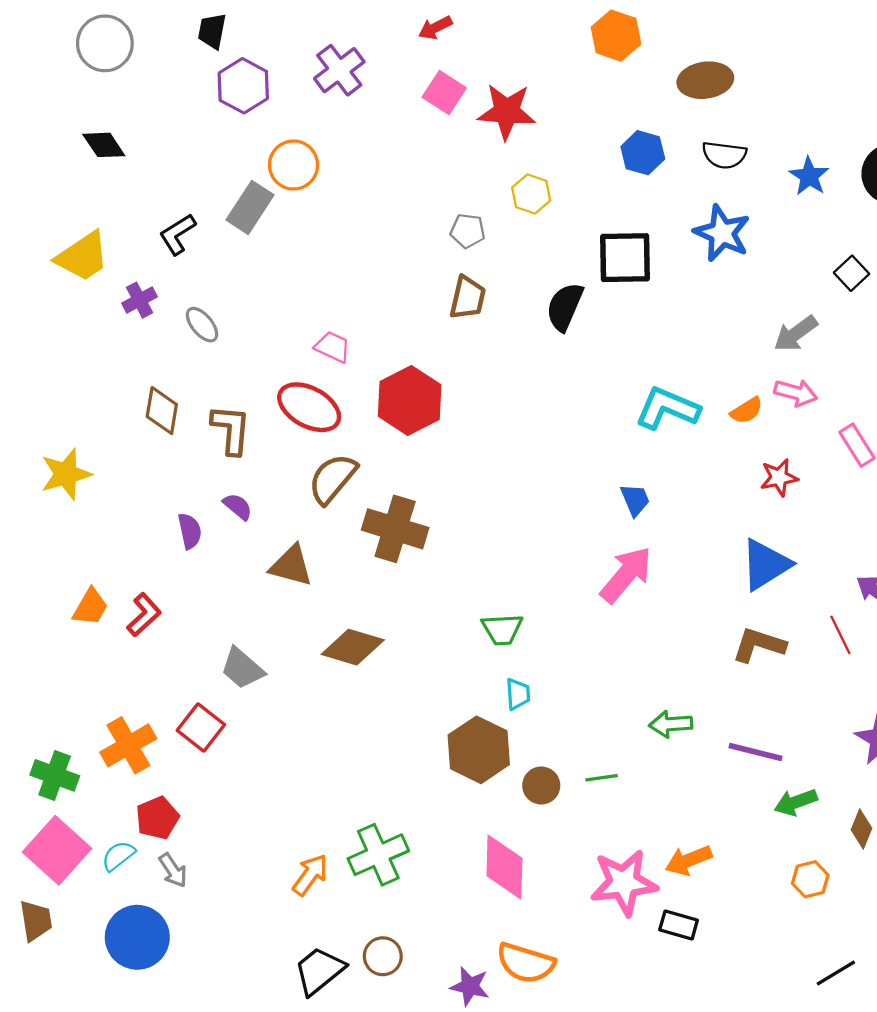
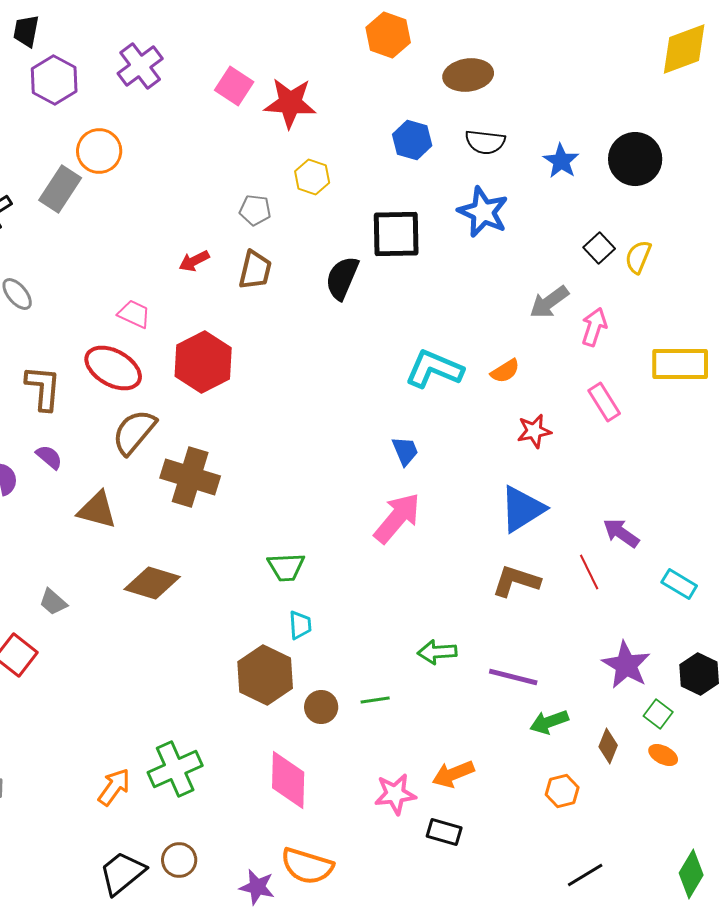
red arrow: (435, 28) -> (194, 261), moved
pink arrow: (796, 393) -> (594, 327), moved, turned -87
gray trapezoid: (242, 668) -> (53, 602), size x0.7
pink star: (624, 883) -> (395, 794), size x0.7

